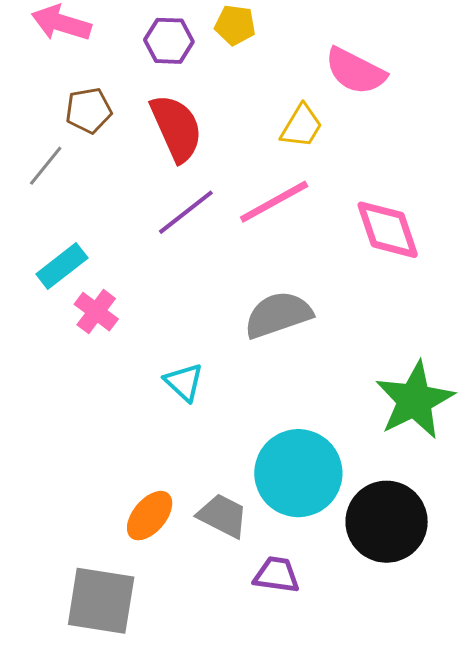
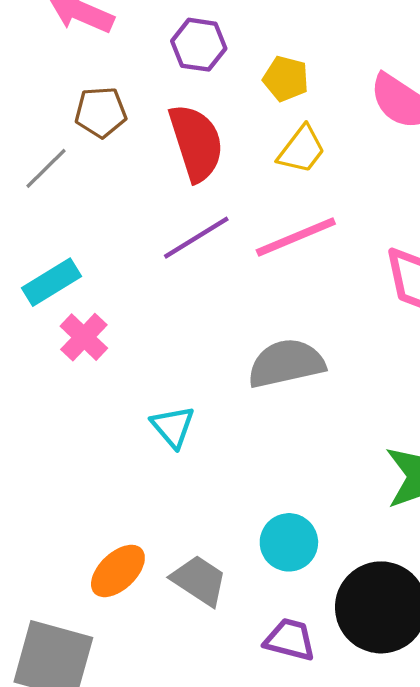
yellow pentagon: (235, 25) -> (286, 79), moved
yellow trapezoid: (301, 126) -> (301, 150), moved
cyan circle: (298, 473) -> (289, 542), size x0.6
purple trapezoid: (277, 575) -> (290, 640), moved

